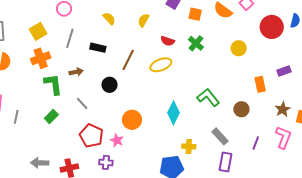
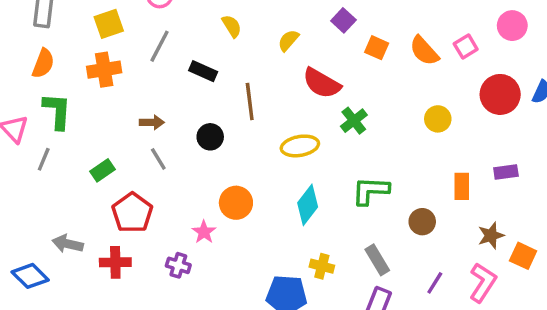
red semicircle: (168, 41) -> (322, 83), size x1.6
green cross: (196, 43) -> (354, 121), moved
brown line: (128, 60) -> (250, 102), turned -45
yellow ellipse: (161, 65) -> (300, 146), moved
brown arrow: (76, 72) -> (152, 122), moved
green L-shape: (53, 84) -> (57, 111), moved
green L-shape: (208, 97) -> (371, 191), turned -60
red pentagon: (91, 136) -> (132, 213), moved

